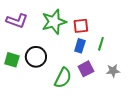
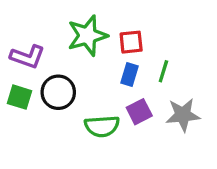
purple L-shape: (17, 21) -> (28, 57), moved
gray star: (113, 71) -> (183, 115), size x1.5
green semicircle: (63, 78) -> (102, 126), turned 60

